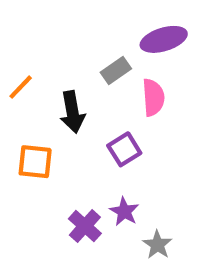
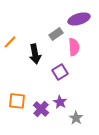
orange square: (35, 162) -> (17, 101), moved

